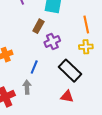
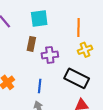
orange line: (86, 24) -> (79, 27), turned 30
purple cross: (52, 41) -> (50, 55), turned 35

